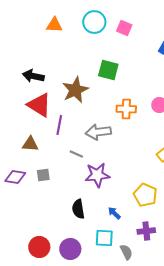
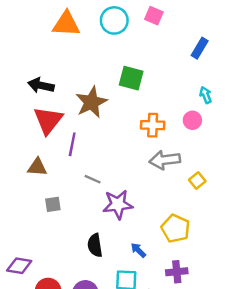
orange triangle: (54, 25) -> (66, 24), size x1.4
pink square: (124, 28) -> (154, 16), moved
red triangle: (39, 105) -> (48, 120), turned 36
gray arrow: (98, 132) -> (165, 160), moved
purple diamond: (15, 177) -> (19, 266), moved

